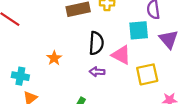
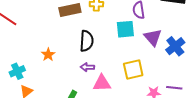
pink triangle: (121, 55) -> (102, 83), moved, turned -30
cyan cross: (20, 76) -> (17, 71), turned -35

